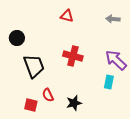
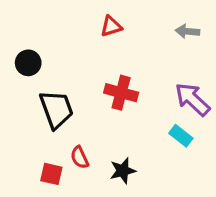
red triangle: (67, 16) -> (111, 26), turned -32
cyan rectangle: (109, 82) -> (181, 136), turned -64

